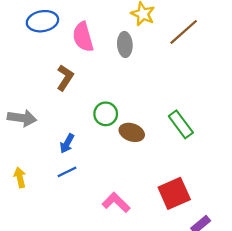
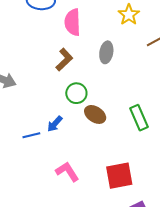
gray ellipse: (125, 44) -> (106, 52), moved
brown L-shape: (65, 78) -> (64, 60), moved
blue arrow: (67, 143) -> (55, 124), moved

